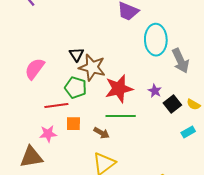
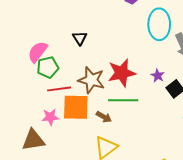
brown star: (92, 67) -> (91, 80), moved
green pentagon: (76, 88) -> (48, 67), moved, turned -30
orange square: (73, 124) -> (76, 107), size x1.8

